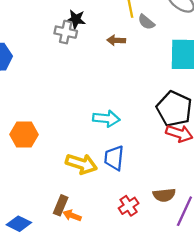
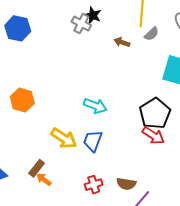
gray semicircle: (146, 22) -> (152, 34), turned -98

